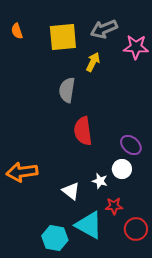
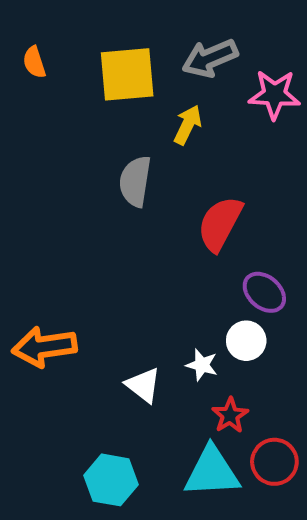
red semicircle: (83, 131) -> (220, 224), moved, turned 36
red star: (114, 206) -> (230, 415), turned -30
cyan triangle: (89, 225) -> (212, 472), moved, turned -32

